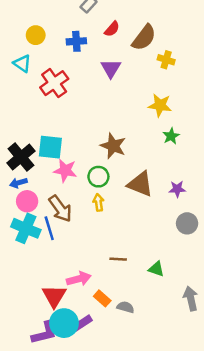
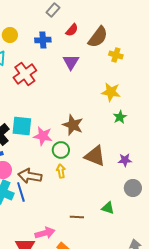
pink star: (65, 170) -> (43, 136), moved
brown arrow: (60, 209) -> (30, 176), turned 135
green triangle: (156, 269) -> (108, 208), moved

